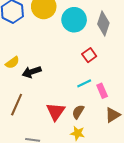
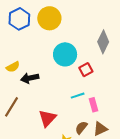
cyan circle: (74, 20) -> (65, 54), moved
brown semicircle: (78, 112) -> (81, 128), moved

